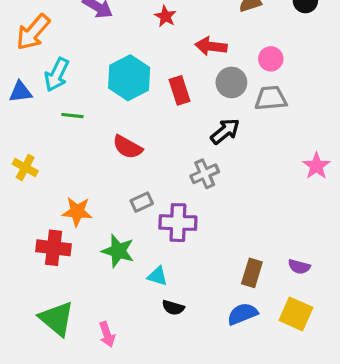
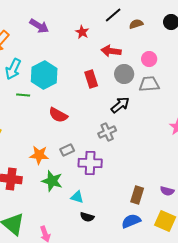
cyan hexagon: (129, 78) -> (44, 75), moved
orange star: (77, 212) -> (39, 155), moved

